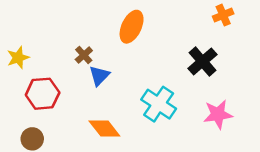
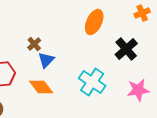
orange ellipse: (132, 27) -> (94, 22), moved
orange diamond: (104, 129) -> (41, 87), moved

